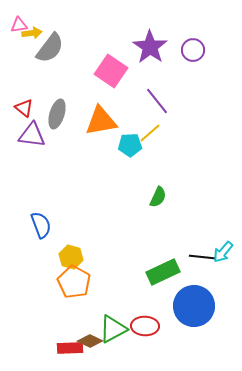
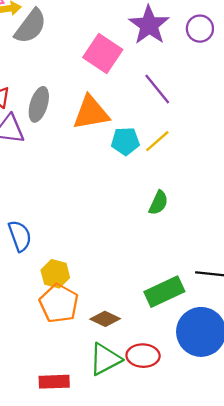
yellow line: (150, 133) -> (157, 141), moved
brown diamond: (90, 341) -> (105, 319), moved

